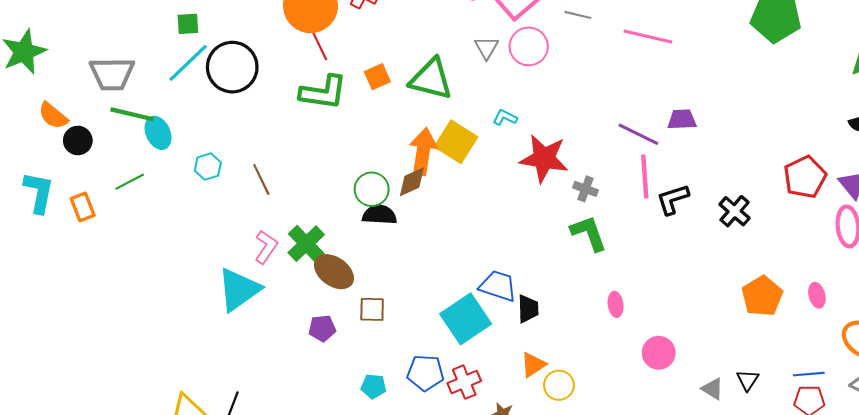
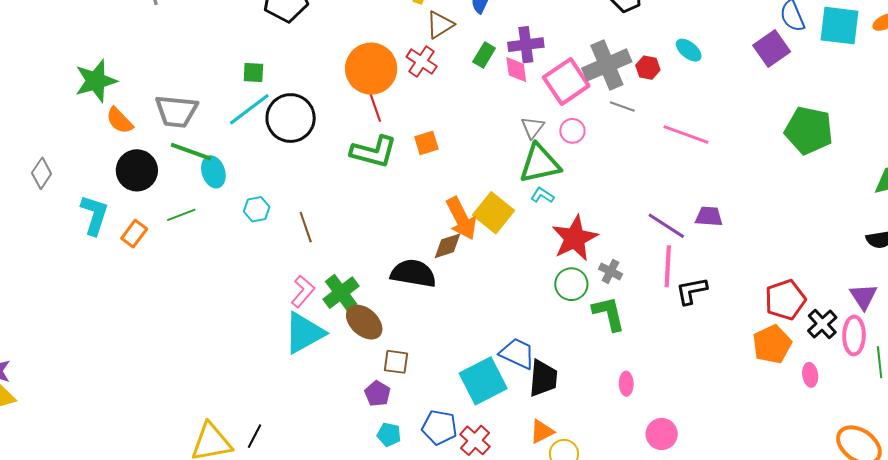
pink circle: (529, 46) -> (572, 131), size x0.7
green triangle: (431, 79) -> (540, 164), moved, turned -33
orange semicircle: (53, 116) -> (120, 121), moved
black circle: (78, 140) -> (137, 170), size x1.5
orange arrow: (423, 151) -> (461, 218), turned 138
red star: (544, 158) -> (575, 238), turned 30
red pentagon: (805, 177) -> (785, 300), moved
green circle: (372, 189) -> (571, 284), moved
orange rectangle: (83, 207) -> (134, 234), turned 52
black cross: (735, 211) -> (822, 324), moved
black semicircle: (380, 215) -> (413, 273), size x1.4
cyan triangle: (239, 290) -> (304, 333), moved
pink ellipse: (817, 295) -> (810, 375), moved
orange pentagon: (762, 296) -> (772, 344), moved
black trapezoid: (528, 309) -> (543, 378), size x1.4
purple pentagon: (322, 328) -> (377, 394), moved, turned 30
red cross: (464, 382) -> (475, 440), turned -32

